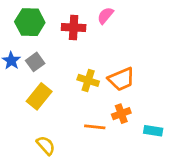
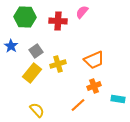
gray square: (35, 62) -> (36, 51), moved
yellow cross: (88, 80) -> (58, 64), moved, turned -35
orange line: (95, 127) -> (78, 105), moved, turned -49

